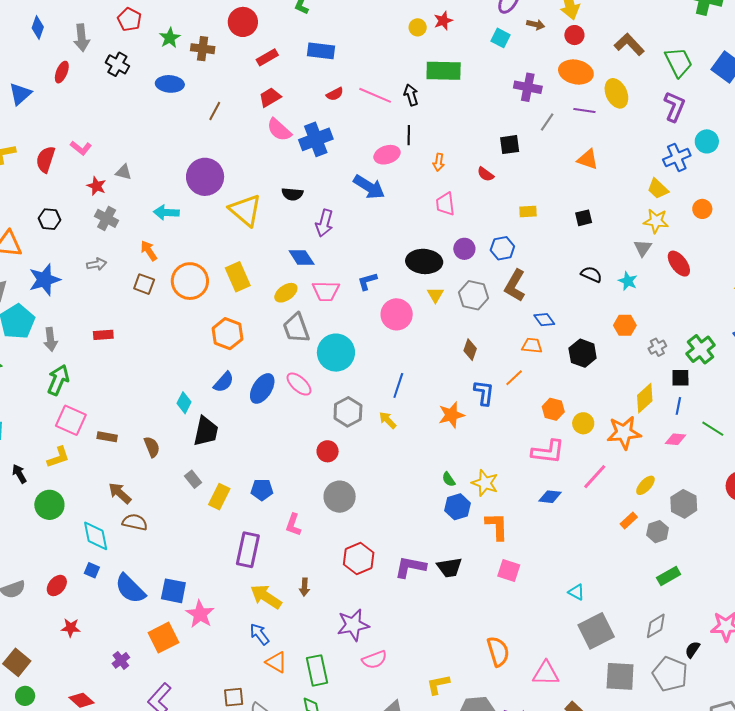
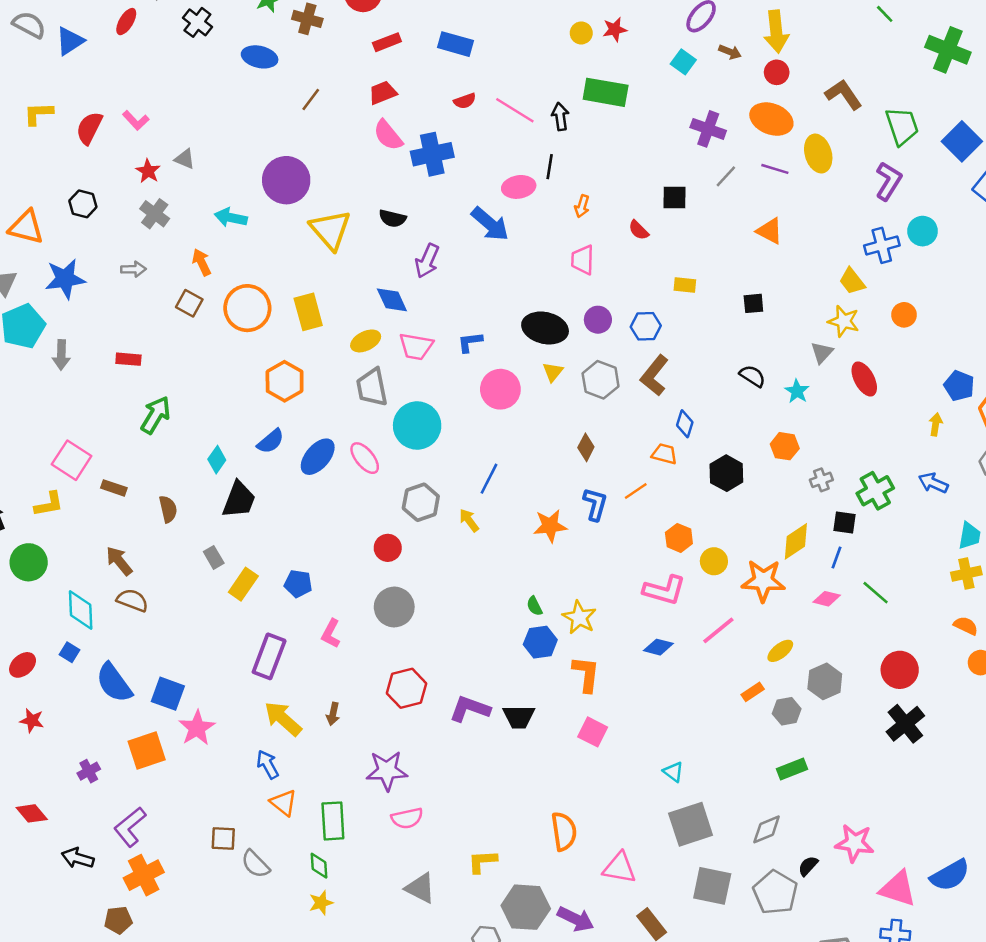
blue diamond: (544, 320) -> (685, 424), turned 45
green arrow: (58, 380) -> (156, 415), moved

